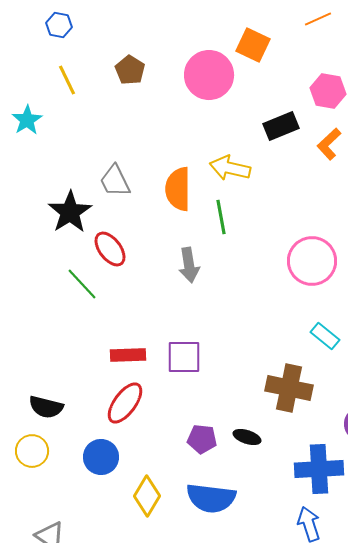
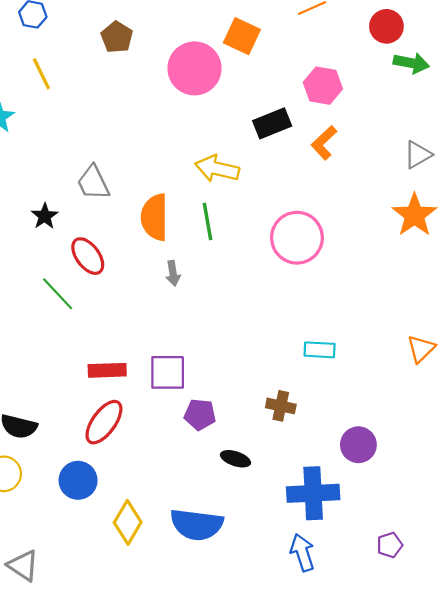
brown pentagon: (130, 70) -> (117, 37), moved
orange semicircle: (178, 189) -> (155, 217), moved
black star: (70, 212) -> (45, 216), size x0.6
pink circle: (312, 261) -> (297, 238), moved
gray arrow: (189, 265) -> (173, 273), size x0.7
cyan rectangle: (325, 336) -> (320, 350), turned -36
brown cross: (289, 388) -> (281, 406), size x0.6
purple pentagon: (202, 439) -> (200, 415), moved

